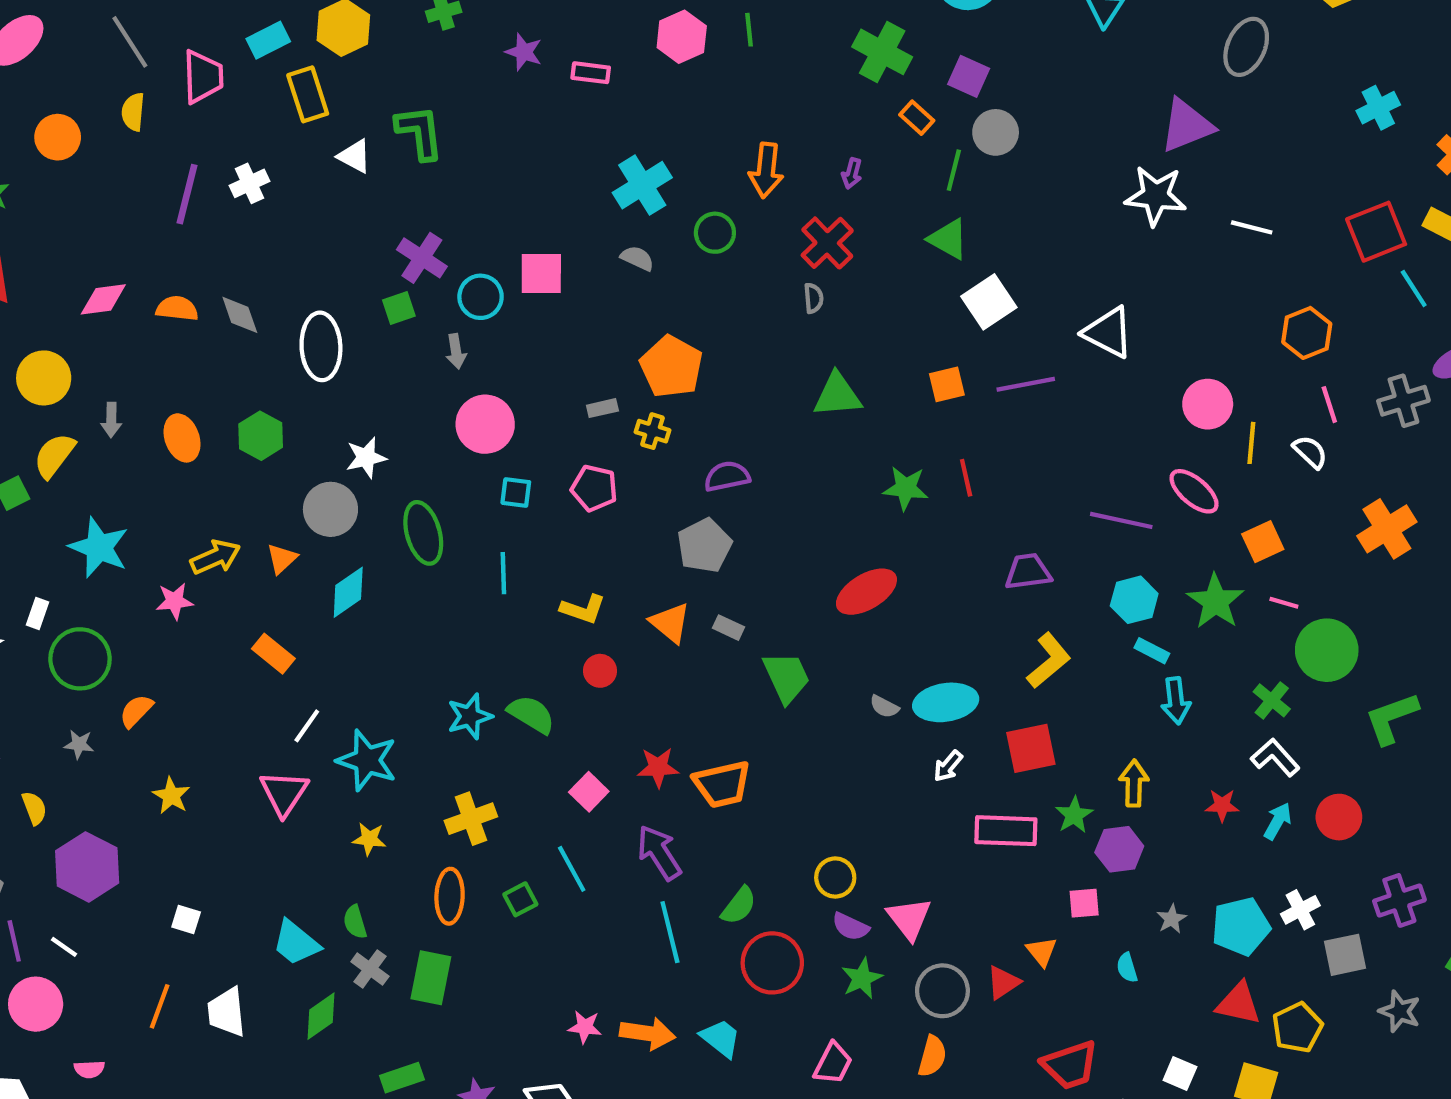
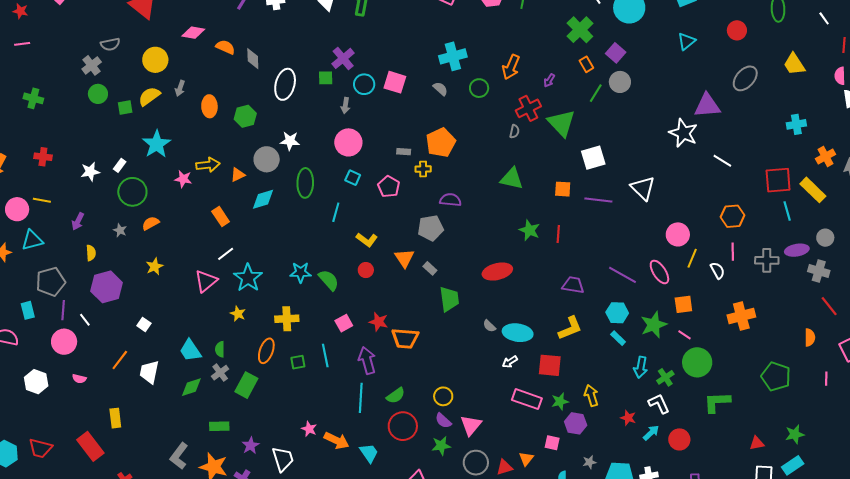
green triangle: (948, 239) -> (561, 123), moved, size x1.4
yellow cross: (652, 431) -> (423, 169), turned -35
cyan arrow: (1176, 701) -> (641, 367), moved
yellow arrow: (1134, 783) -> (591, 396), turned -35

